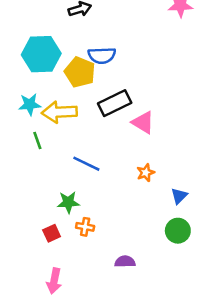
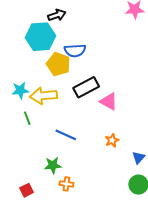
cyan hexagon: (41, 54) -> (41, 37), moved
red square: (52, 233) -> (27, 190), moved

